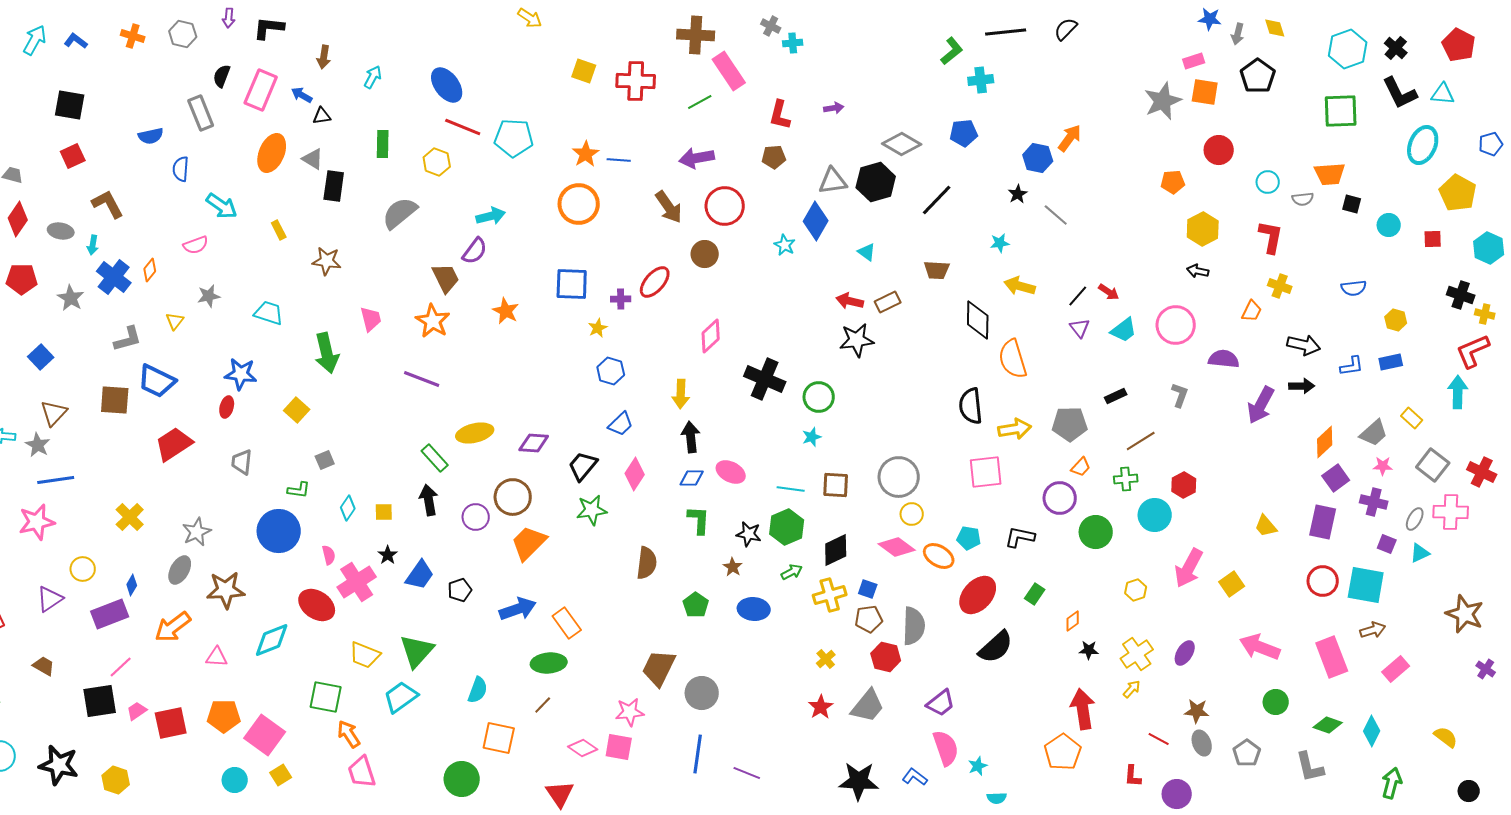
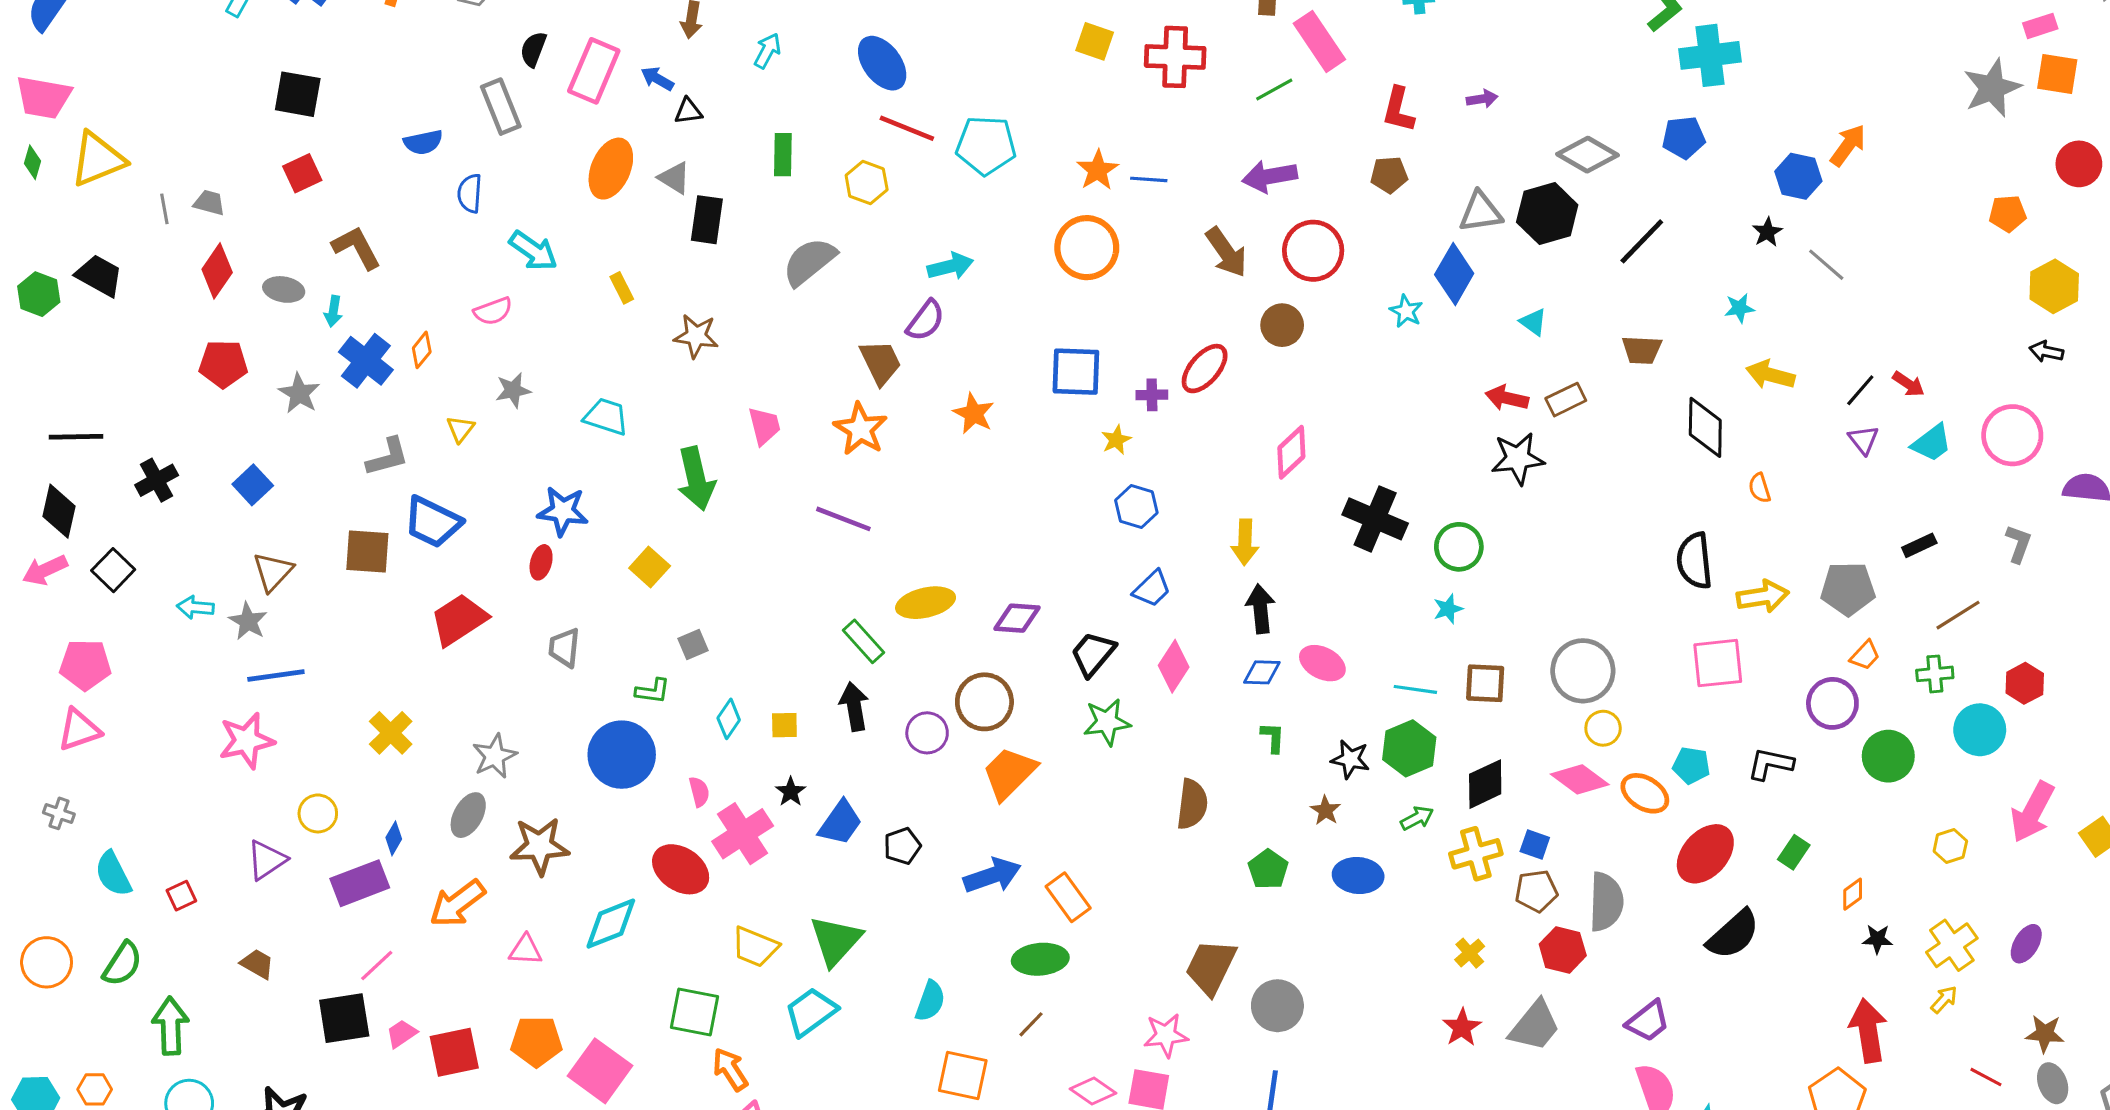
cyan cross: (981, 80) -> (1710, 55), size x1.5
orange semicircle: (1013, 359) -> (1760, 488), size x0.5
green L-shape: (699, 520) -> (1273, 738), size x0.7

